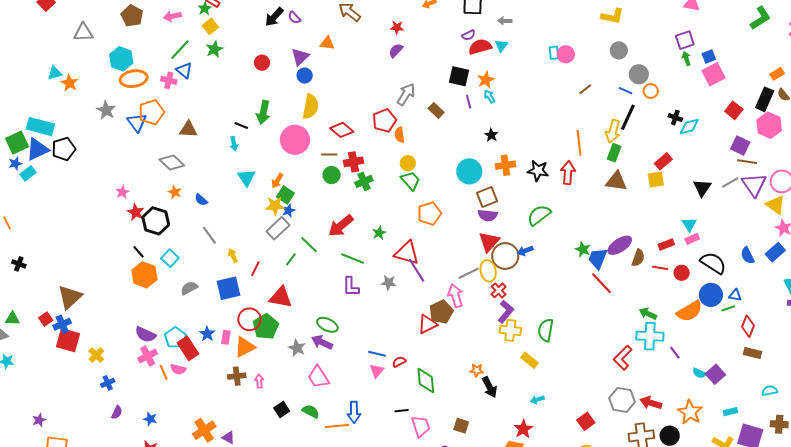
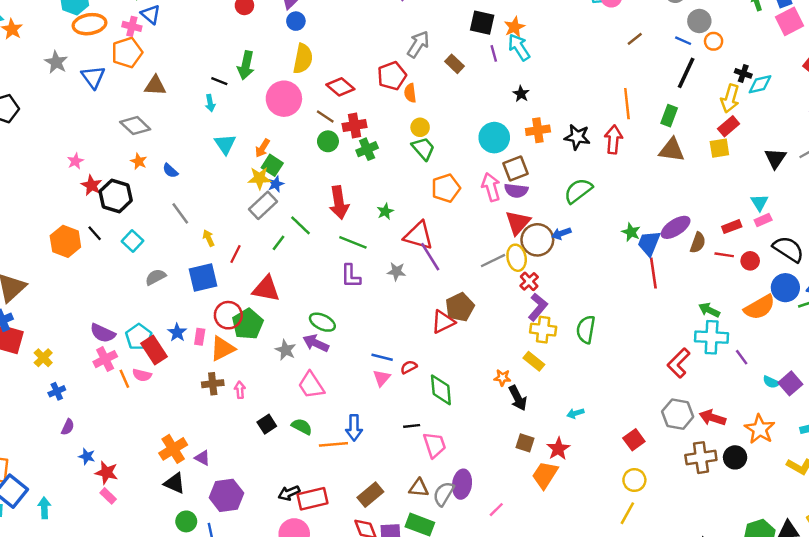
cyan arrow: (489, 96) -> (519, 47), size x1.6
orange pentagon: (151, 112) -> (127, 53), moved
yellow arrow: (613, 131) -> (730, 98), moved
brown line: (329, 155) -> (325, 117), turned 35
red arrow: (341, 226) -> (339, 203), turned -60
orange hexagon: (144, 275) -> (65, 241), moved
red line: (601, 283) -> (653, 273), turned 35
pink arrow: (455, 296) -> (491, 187), moved
yellow rectangle: (530, 360) -> (534, 361), moved
blue star: (150, 419) -> (87, 456), moved
brown square: (461, 426) -> (525, 443), moved

